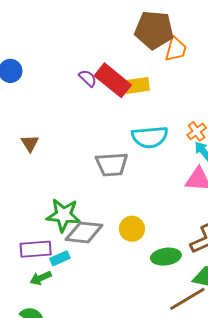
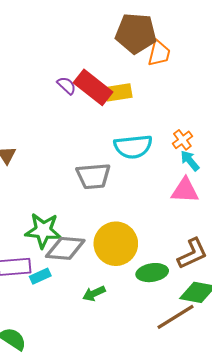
yellow circle: (132, 229) -> (116, 244), size x1.6
green arrow: (41, 278) -> (94, 293), moved

